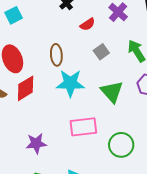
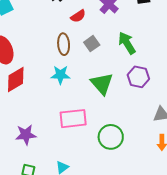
brown ellipse: (56, 55) -> (64, 44), moved
cyan star: (70, 83) -> (60, 75), size x0.7

